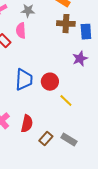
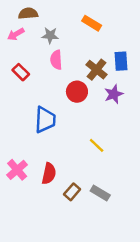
brown cross: (66, 24) -> (97, 70), moved, turned 36
pink semicircle: (21, 31) -> (56, 60), moved
red circle: (50, 82) -> (77, 92), moved

